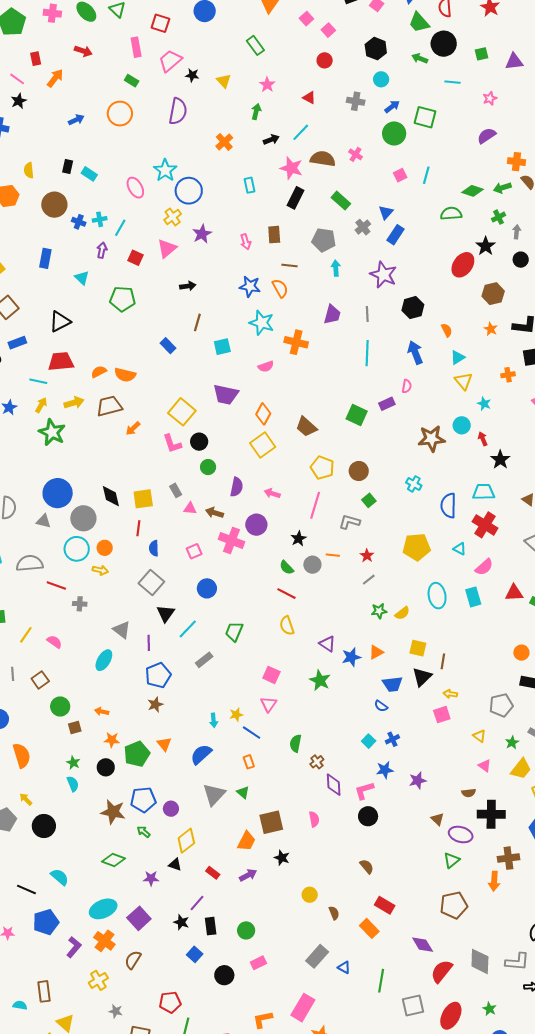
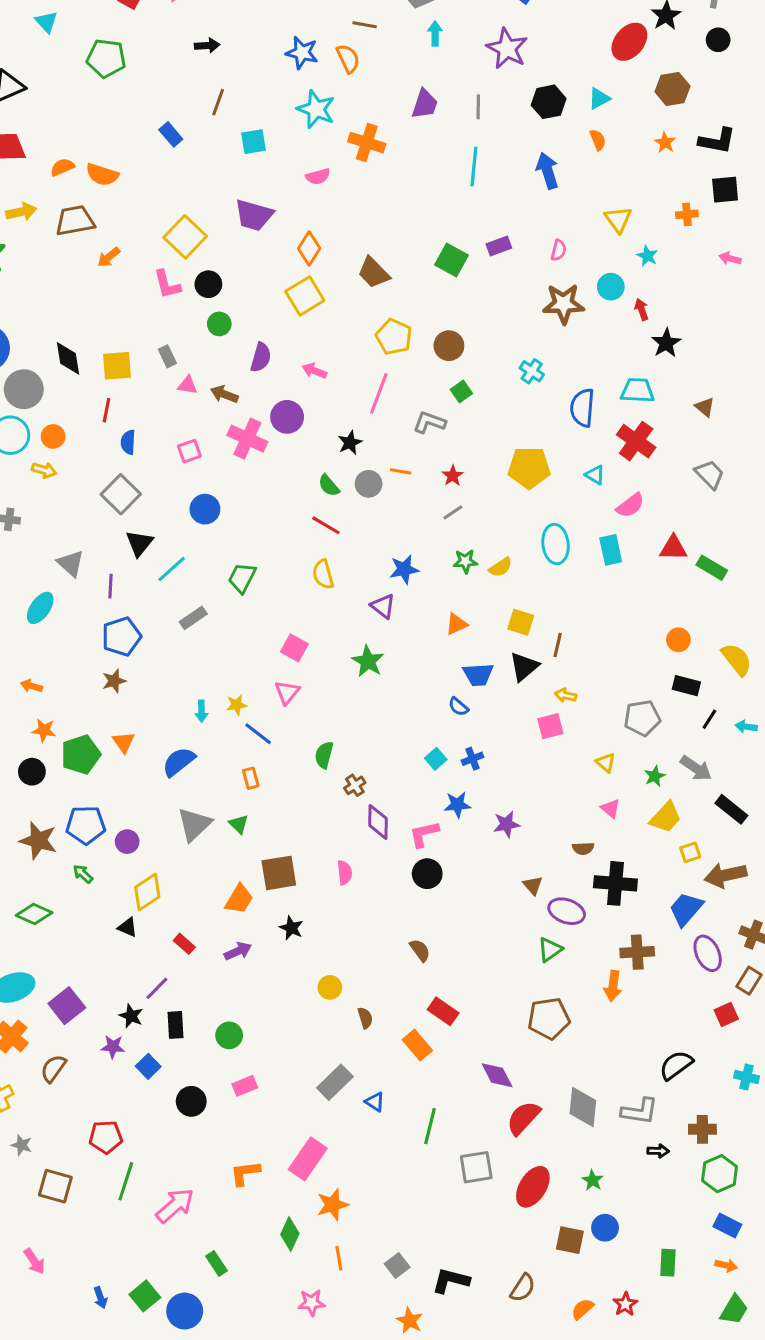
cyan triangle: (458, 357) -> (599, 99), moved
pink semicircle: (407, 386) -> (559, 250), moved
blue star: (351, 657) -> (404, 569), moved
purple star: (151, 878) -> (113, 1047), moved

